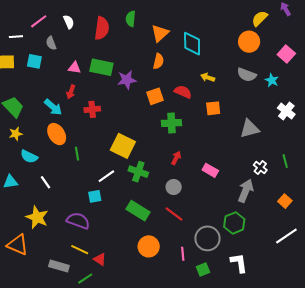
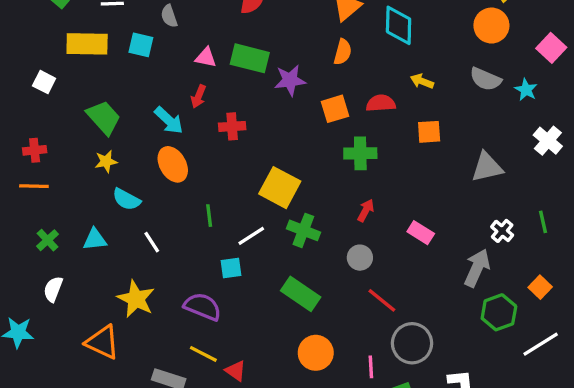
red semicircle: (183, 92) -> (381, 103), turned -30
green line: (77, 154) -> (209, 216), moved
red line: (174, 214) -> (382, 300), moved
green hexagon: (234, 223) -> (499, 312), moved

